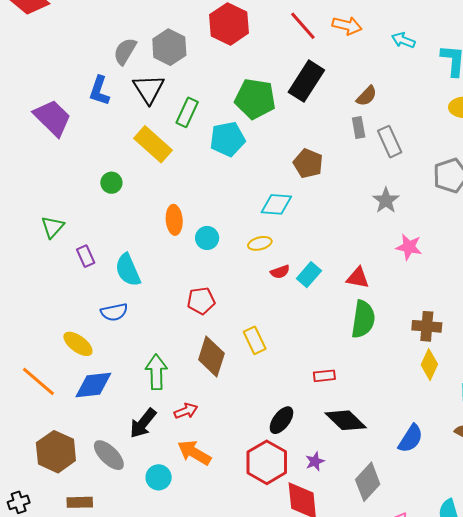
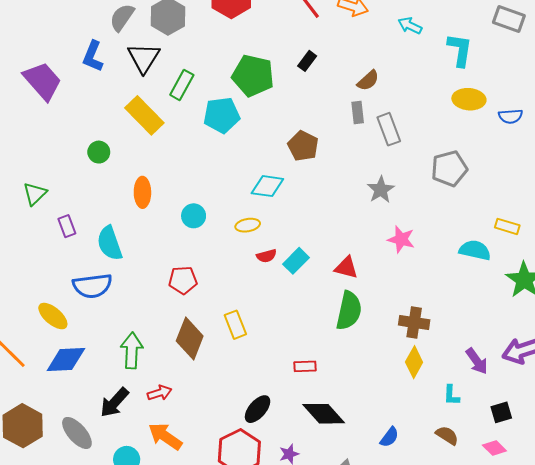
black rectangle: (306, 81) -> (307, 61), size x0.5
orange ellipse: (174, 220) -> (142, 192), moved
blue semicircle: (114, 312) -> (92, 286), size x1.4
blue semicircle: (411, 439) -> (389, 437), size x0.7

